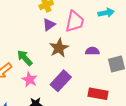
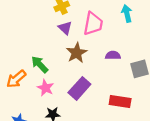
cyan arrow: (106, 13) -> (127, 13), turned -91
purple triangle: (49, 25) -> (65, 28), turned -40

